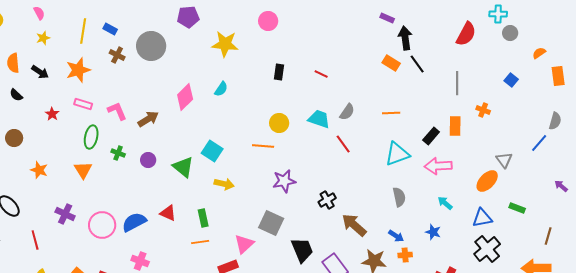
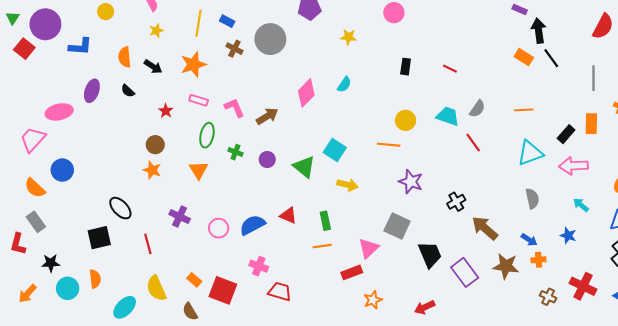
yellow star: (225, 44) -> (349, 37), size x0.6
brown circle: (14, 138) -> (155, 145), moved
purple star: (284, 181) -> (411, 182), turned 30
pink circle: (102, 225) -> (219, 228), size x0.7

